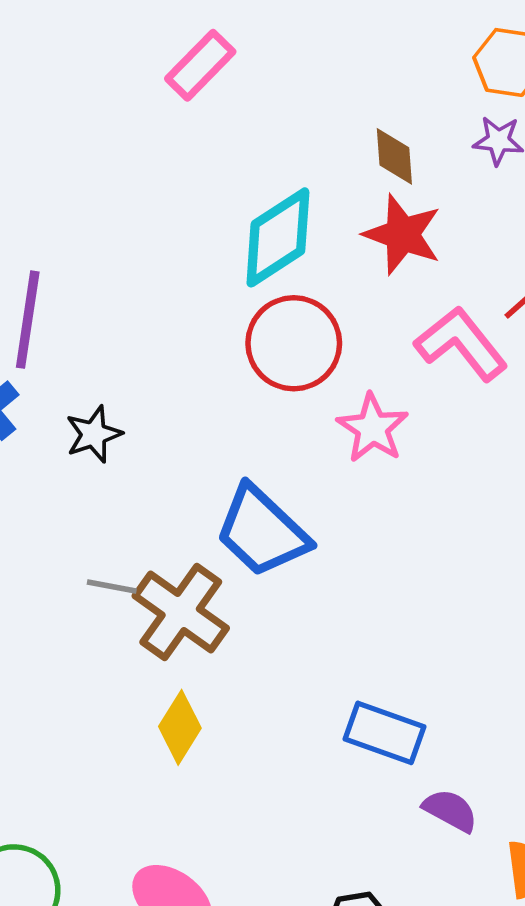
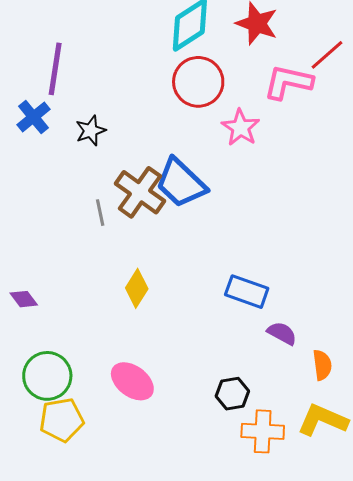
pink L-shape: (461, 344) -> (288, 82), turned -39
gray line: (112, 587) -> (100, 213), turned 68
brown cross: (181, 612) -> (140, 192), moved

